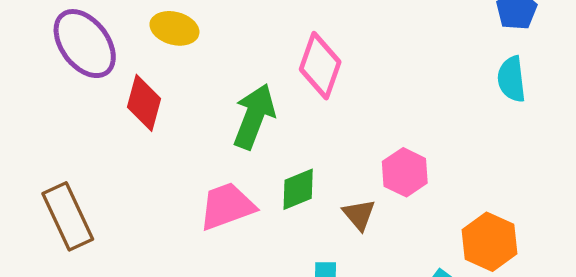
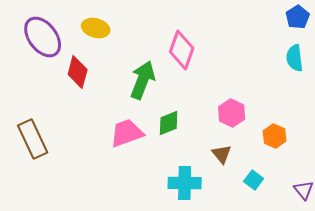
brown triangle: (359, 215) -> (222, 154), moved
orange hexagon: (489, 242) -> (275, 136), moved, size x0.7

